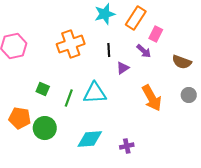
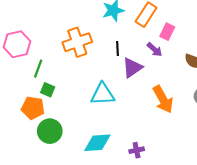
purple triangle: (123, 68) -> (132, 68), size x1.5
green line: (69, 98) -> (38, 69), moved
orange pentagon: (20, 118) -> (33, 108), moved

